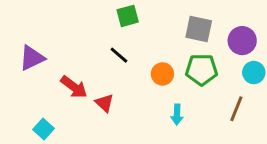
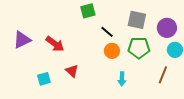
black line: (119, 55) -> (107, 32), moved
red arrow: (74, 87) -> (55, 44), moved
cyan square: (44, 129) -> (44, 79), moved, turned 32

